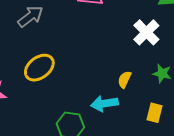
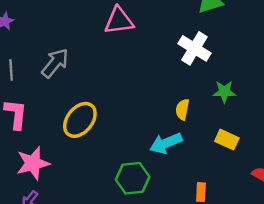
yellow rectangle: (155, 113) -> (227, 140), turned -66

